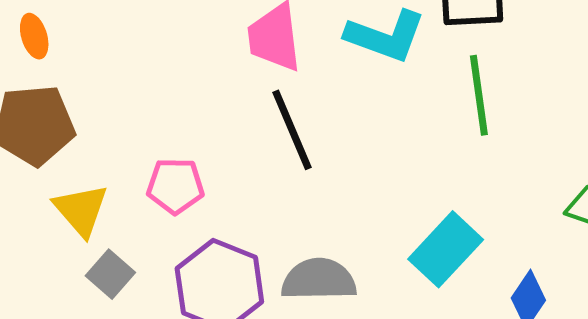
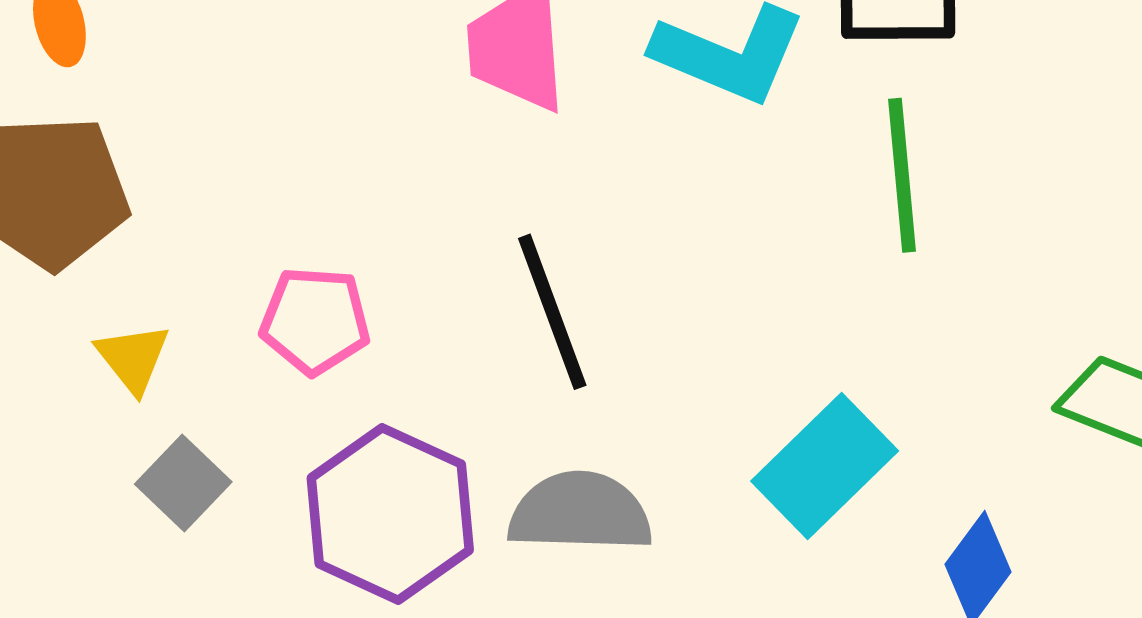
black line: (292, 130) -> (552, 312), moved
yellow triangle: (81, 210) -> (133, 358), size x0.7

